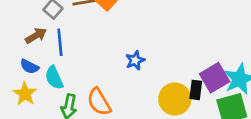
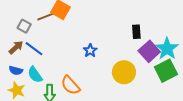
blue line: (60, 42) -> (34, 49), turned -36
black rectangle: (196, 90) -> (136, 32), moved

